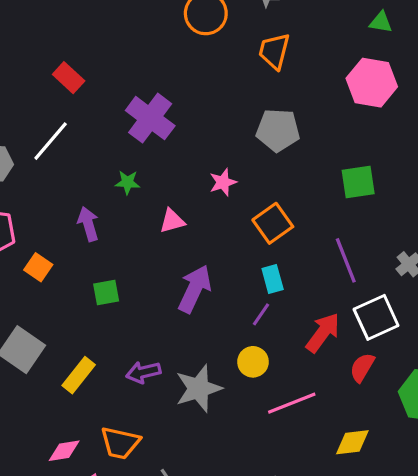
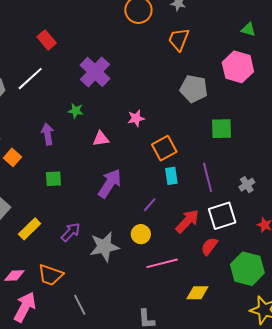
gray pentagon: (278, 130) -> (194, 89), moved
cyan rectangle: (273, 279) -> (171, 176), moved
purple arrow: (143, 372) -> (71, 232), turned 140

